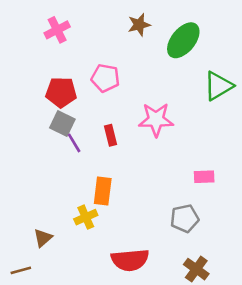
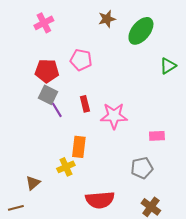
green triangle: (218, 86) -> (168, 66), size x0.7
pink star: (156, 120) -> (114, 116), moved

